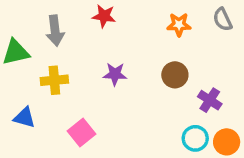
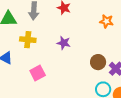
brown circle: (175, 75) -> (98, 62), moved

